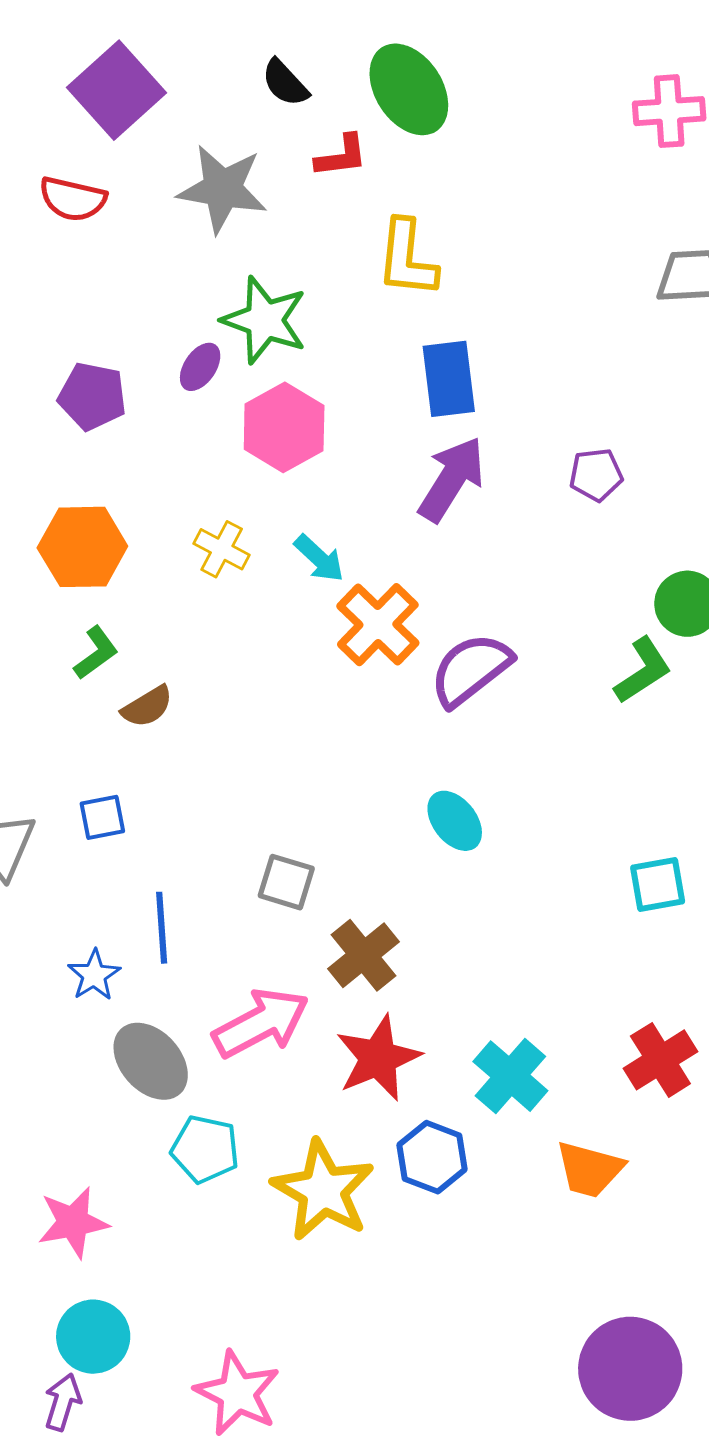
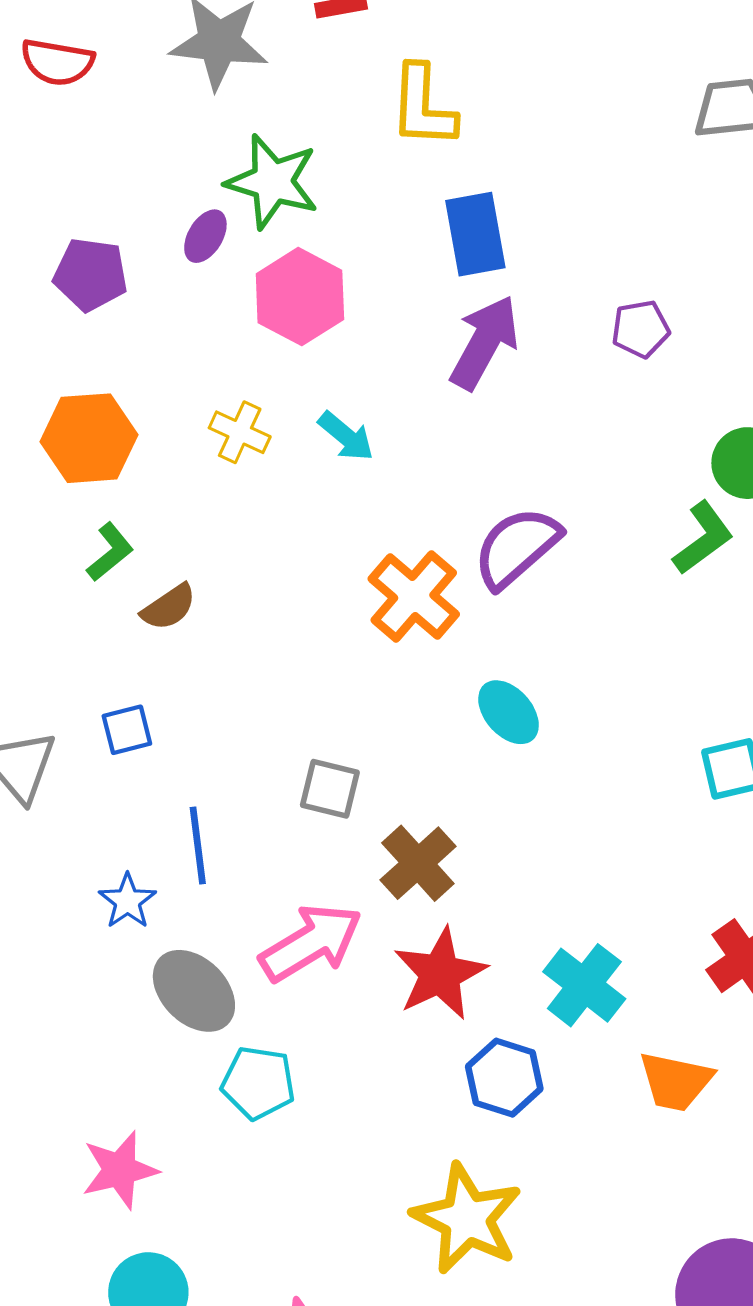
orange cross: (378, 625) -> (414, 596), moved
yellow star: (323, 1190) -> (467, 1219), moved

